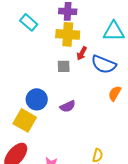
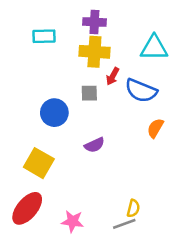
cyan rectangle: (29, 22) -> (44, 36), turned -42
blue circle: (37, 99) -> (54, 113), moved

